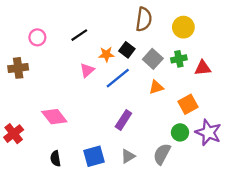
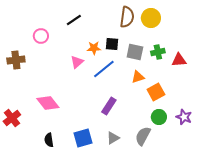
yellow circle: (183, 27) -> (151, 18), moved
black line: (79, 35) -> (74, 20), moved
pink circle: (37, 37) -> (41, 36), moved
black square: (127, 50) -> (112, 44), turned -32
gray square: (153, 59) -> (135, 52), turned -30
orange square: (188, 104) -> (156, 92), moved
purple star: (208, 132) -> (184, 117), size x0.7

